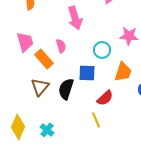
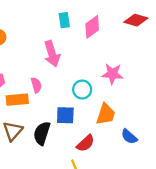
orange rectangle: (44, 59) -> (17, 100), turned -54

